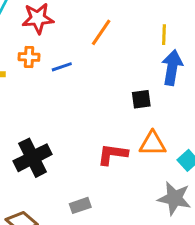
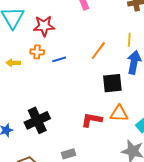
orange line: (101, 32) -> (98, 51), moved
black square: (141, 99) -> (112, 83), size x1.5

